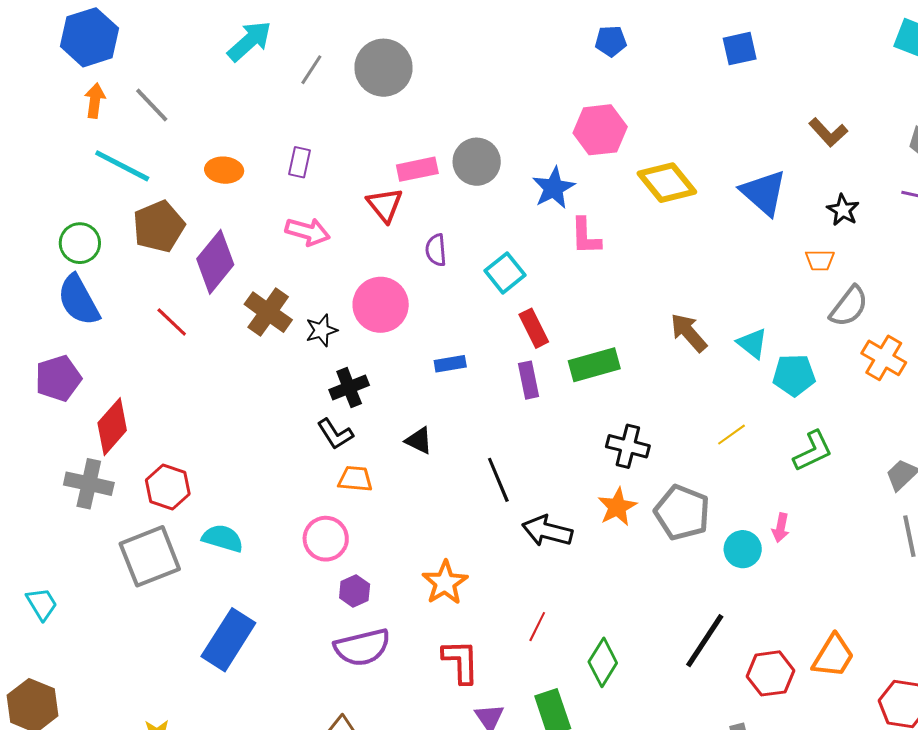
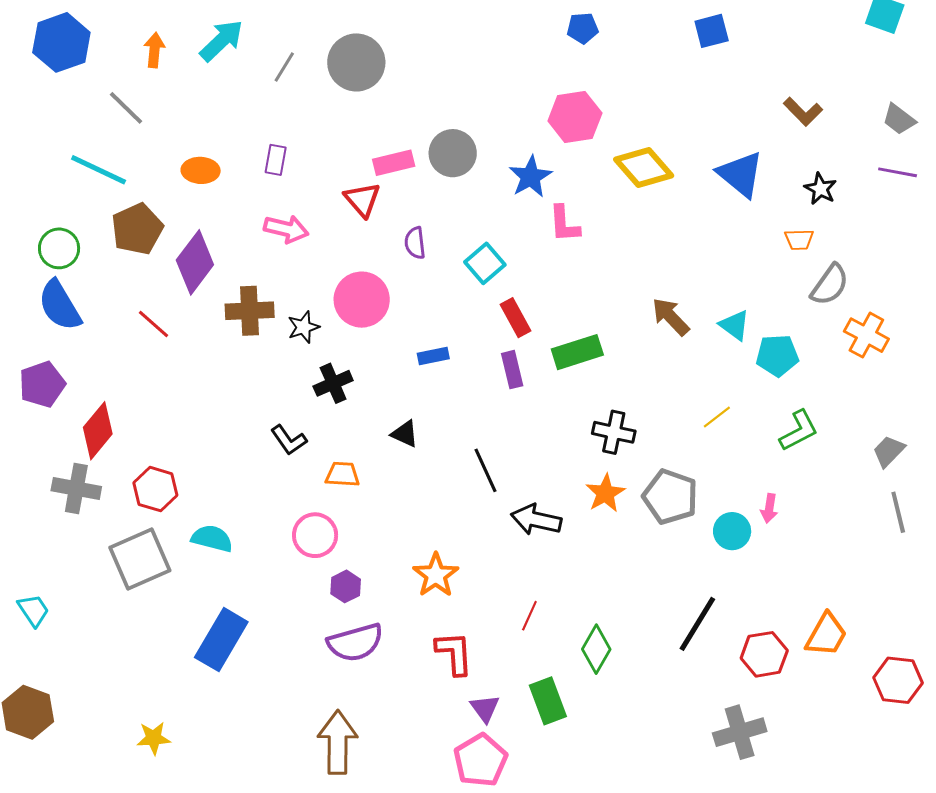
orange arrow: (95, 101) -> (154, 50), moved
brown cross: (268, 312) -> (250, 311), turned -36
black L-shape: (335, 434) -> (289, 440), moved

